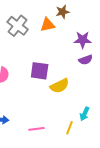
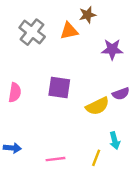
purple semicircle: (86, 60) -> (121, 94), moved
yellow semicircle: (60, 86) -> (97, 106), moved
cyan arrow: (85, 114) -> (115, 141), turned -40

